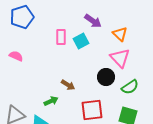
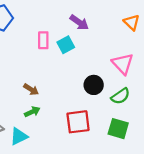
orange triangle: (120, 34) -> (132, 22), moved
pink triangle: (120, 58) -> (123, 64), moved
brown arrow: (68, 85) -> (31, 89), moved

